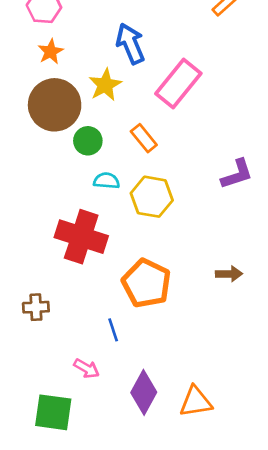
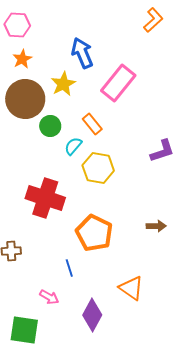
cyan semicircle: (106, 181) -> (73, 146), moved, turned -54
orange triangle: (196, 402) -> (131, 288), moved, turned 44

